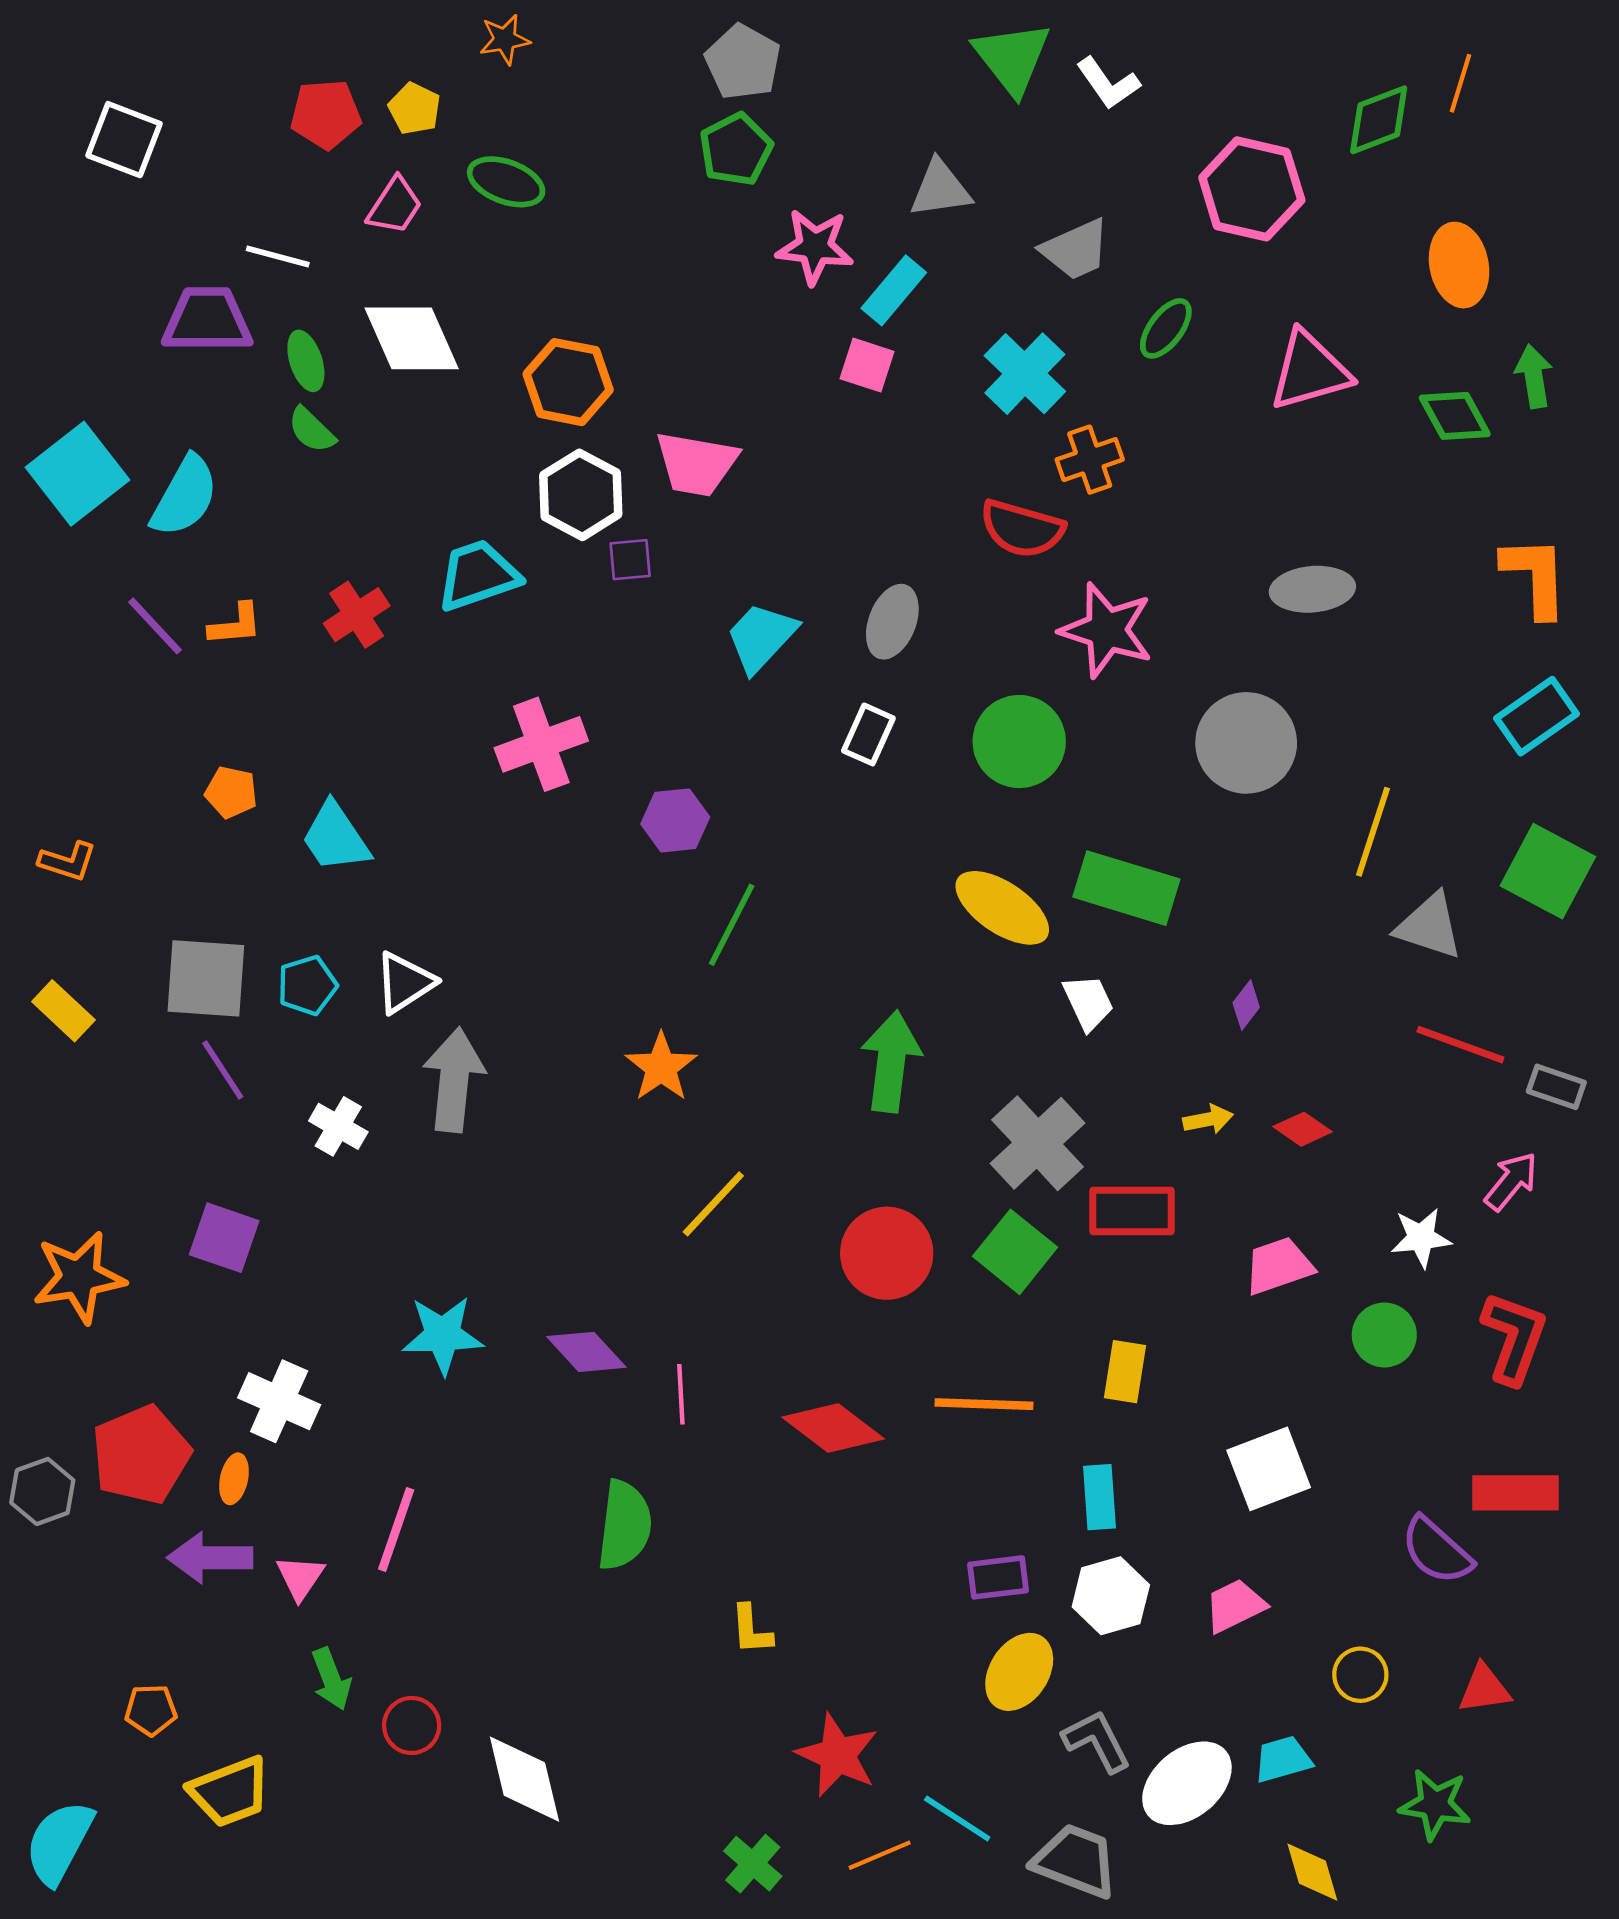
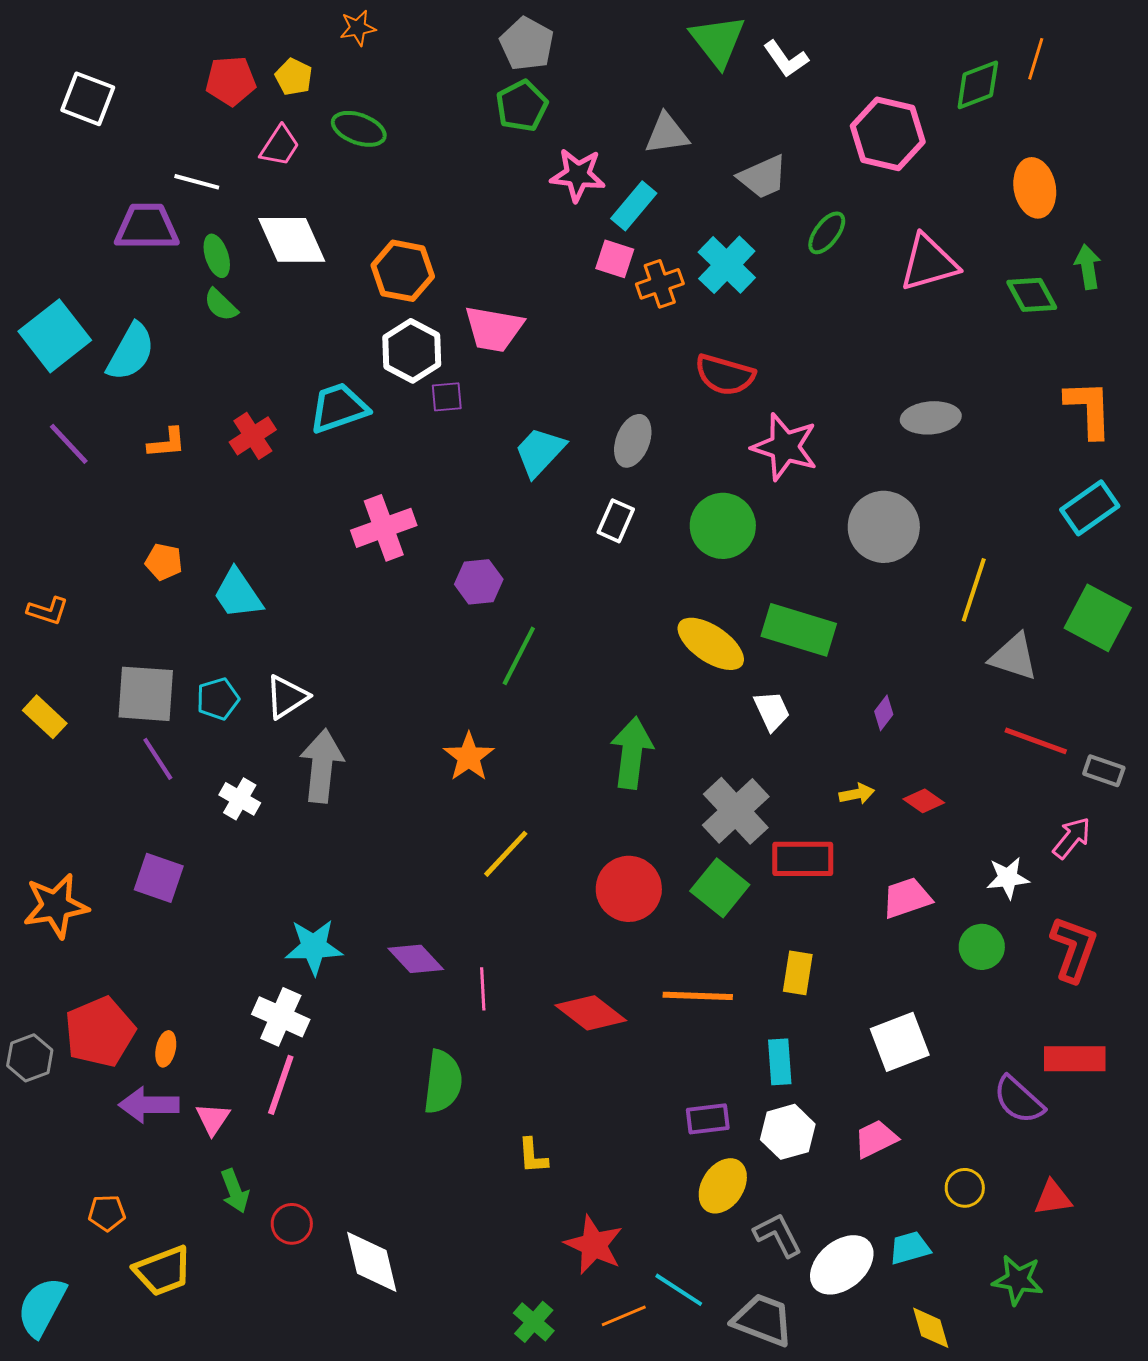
orange cross: (1090, 460) -> (660, 284), moved
purple line: (155, 626) -> (69, 444), moved
white cross: (279, 1401) -> (281, 1017), moved

